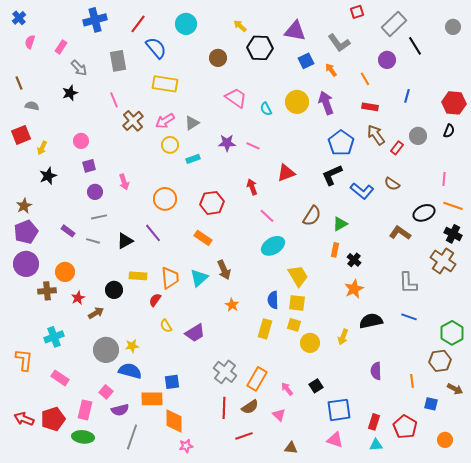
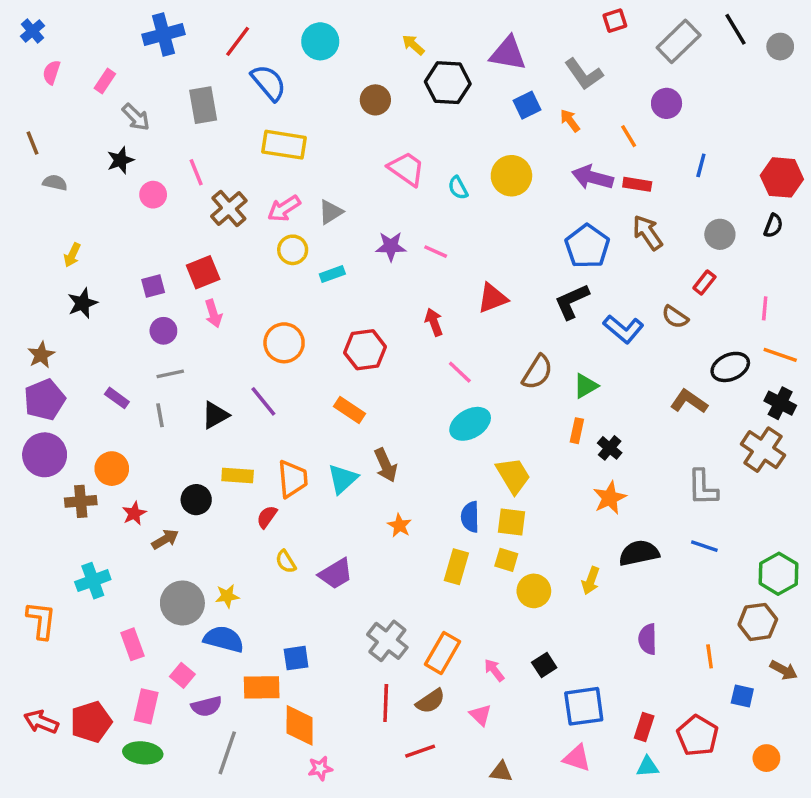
black line: (415, 46) -> (735, 29), moved
purple arrow: (326, 103) -> (592, 177), moved, turned -55
red square: (21, 135) -> (203, 272), moved
pink circle: (81, 141) -> (153, 195), moved
red rectangle: (397, 148) -> (704, 283), moved
gray line: (93, 241) -> (160, 415), turned 64
pink rectangle: (60, 378) -> (132, 644), moved, turned 36

